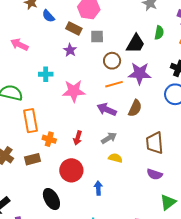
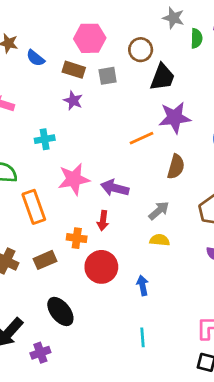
green semicircle: (159, 33) -> (196, 38), moved
brown circle: (112, 61) -> (141, 50), moved
pink star: (74, 91) -> (74, 179), moved
purple arrow: (107, 109) -> (115, 188), moved
gray arrow: (109, 138) -> (159, 211), moved
orange cross: (49, 139) -> (77, 238), moved
black ellipse: (51, 199) -> (60, 311), moved

